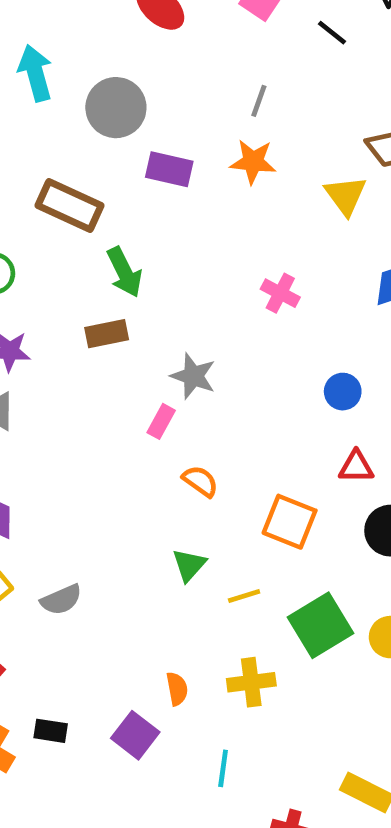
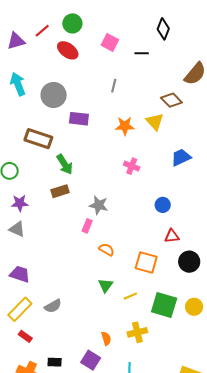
black line: (332, 33) -> (142, 53), turned -32
orange star: (253, 162) -> (125, 126), moved
green square: (321, 625) -> (164, 305), turned -36

